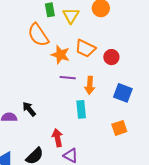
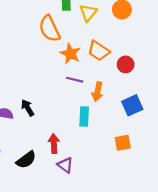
blue square: (123, 93) -> (132, 105), turned 36

